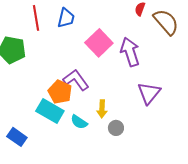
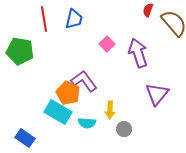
pink square: (99, 43) -> (107, 44), size x0.6
cyan semicircle: (79, 122) -> (87, 123), turned -30

